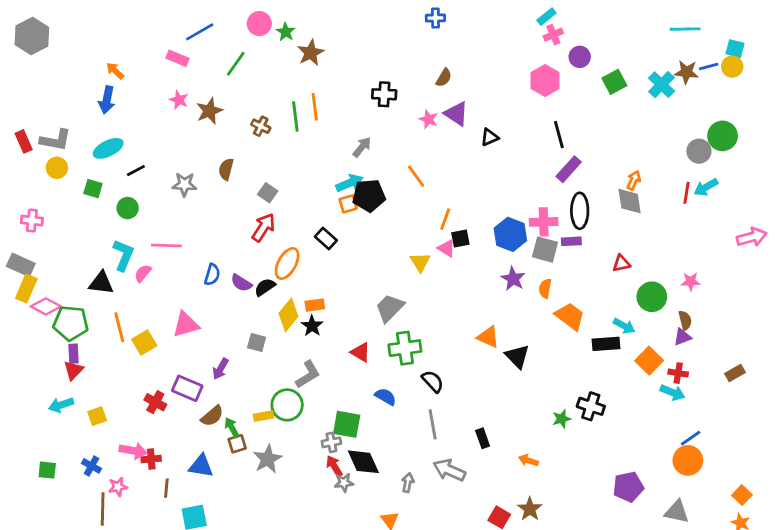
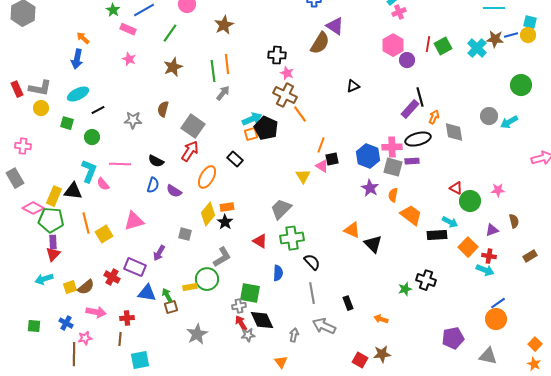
green star: (286, 32) -> (113, 10), moved
purple circle: (580, 57) -> (407, 60), moved
brown semicircle: (444, 78) -> (320, 43), size x1.6
brown star: (209, 111) -> (173, 67), moved
purple triangle: (456, 114) -> (335, 26), moved
pink star: (429, 119) -> (287, 73), moved
brown cross: (261, 126) -> (285, 95), moved, size x1.6
black line: (559, 135) -> (420, 97), moved
gray arrow: (362, 147) -> (223, 93), moved
gray circle: (699, 151) -> (489, 116), moved
orange arrow: (634, 180) -> (434, 117), moved
gray square: (268, 193) -> (193, 126), size x1.6
red line: (686, 193) -> (428, 44), moved
black pentagon: (369, 196) -> (266, 128), turned 30
black ellipse: (580, 211) -> (418, 139), turned 75
red triangle: (621, 263) -> (456, 188), moved, turned 40
gray rectangle: (21, 265) -> (15, 178), turned 36
pink semicircle: (143, 273) -> (103, 184), turned -80
black semicircle: (265, 287) -> (156, 161), moved, turned -119
yellow rectangle: (26, 288) -> (54, 196), moved
brown semicircle: (685, 320) -> (514, 221), moved
blue semicircle: (386, 397) -> (278, 273), turned 63
brown semicircle: (212, 416) -> (86, 287), moved
red cross: (151, 459) -> (127, 318), moved
gray star: (268, 459) -> (197, 334), moved
blue triangle: (201, 466) -> (147, 293), moved
brown star: (530, 509) -> (382, 354), turned 30

